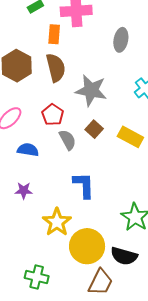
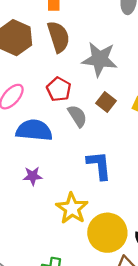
blue semicircle: (28, 150) -> (34, 130), size x1.5

